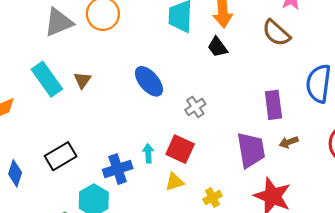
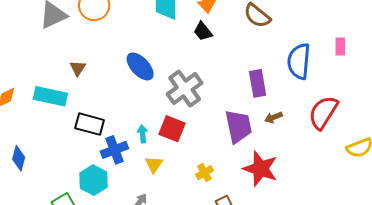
cyan rectangle: (47, 79) -> (50, 96), moved, turned -40
gray cross: (195, 107) -> (185, 89), size x1.8
black rectangle: (61, 156) -> (90, 124), moved, turned 48
yellow triangle: (175, 182) -> (154, 165), moved, turned -36

